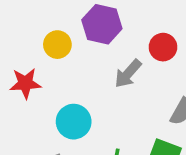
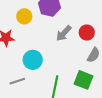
red circle: (163, 47) -> (87, 33), moved

